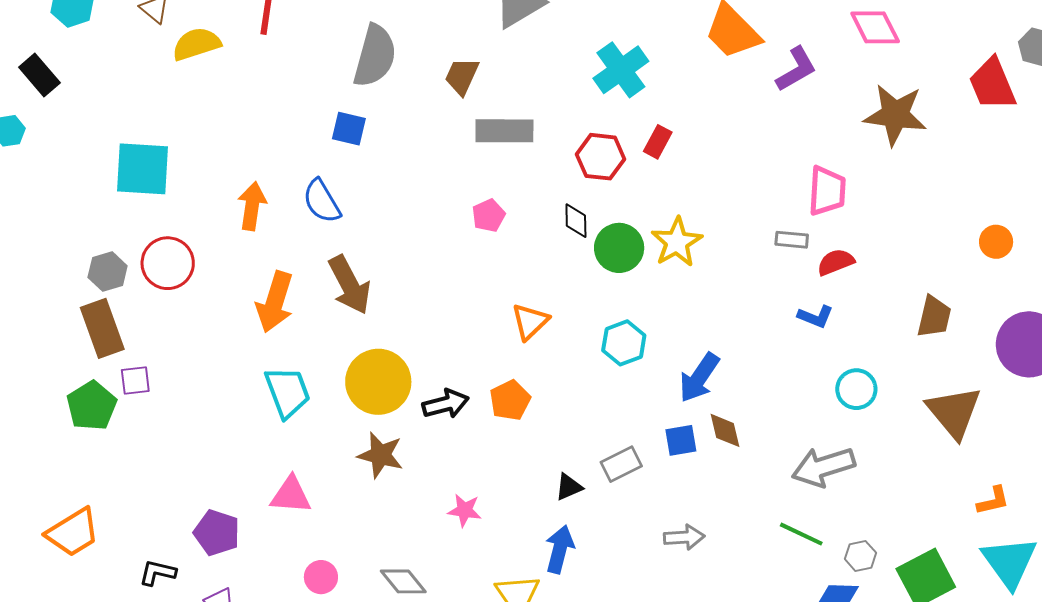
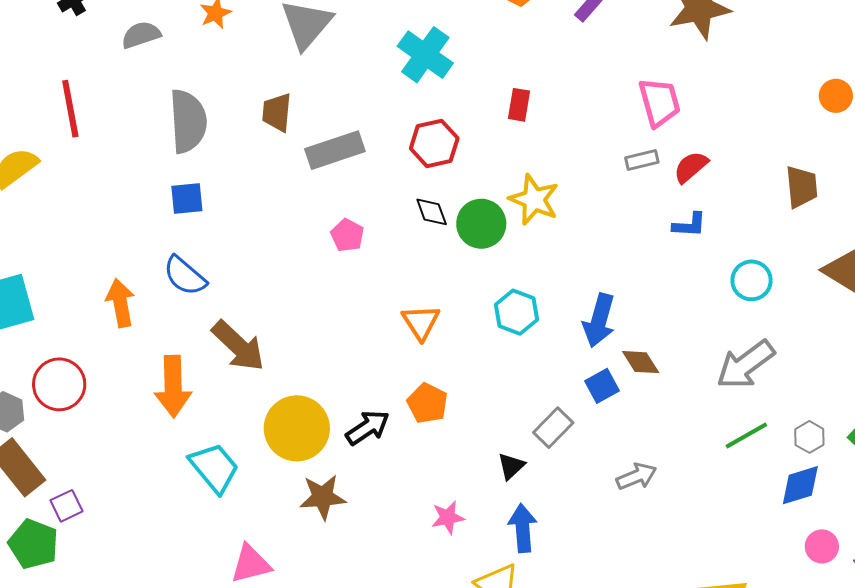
red rectangle: (658, 142) -> (519, 105), moved
pink star: (465, 510) -> (448, 517), moved
green line: (801, 534) -> (746, 435), turned -36

